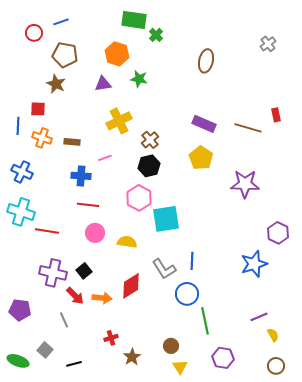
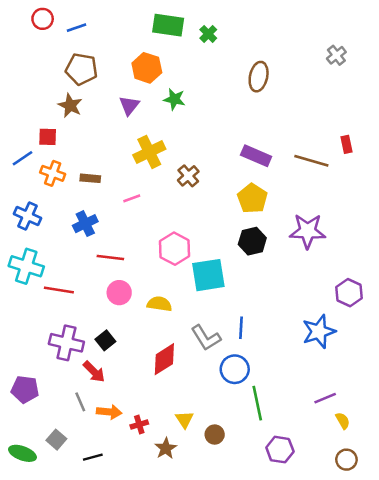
red circle: (34, 33) -> (43, 19), moved
green cross: (156, 35) -> (208, 34), moved
purple triangle: (103, 84) -> (129, 105), turned -42
blue line: (18, 126) -> (22, 158), turned 54
black hexagon: (149, 166) -> (252, 241), moved
blue cross: (81, 176) -> (85, 224), moved, turned -30
orange arrow: (102, 298) -> (109, 412), moved
yellow triangle: (180, 367) -> (184, 419), moved

